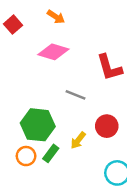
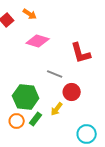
orange arrow: (56, 17) -> (30, 14), moved
red circle: (107, 126) -> (72, 92), moved

